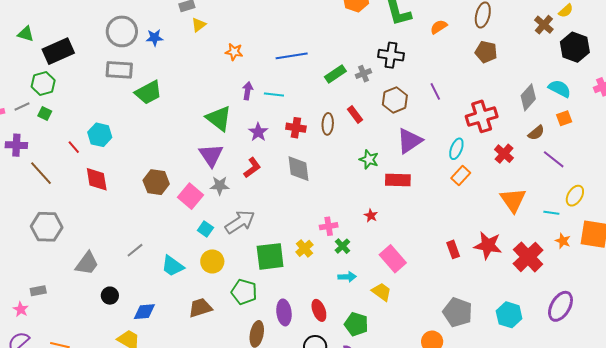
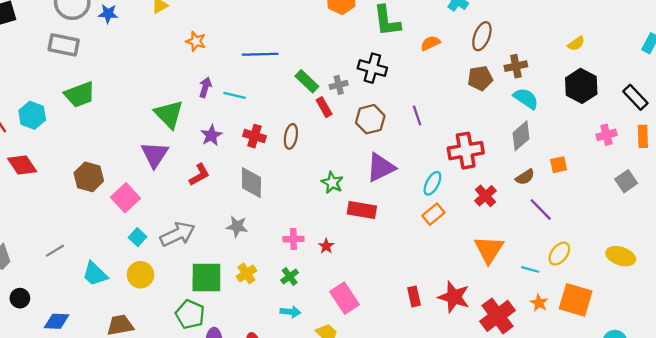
brown cross: (544, 25) -> (516, 66), moved, turned 30
brown pentagon: (486, 52) -> (480, 78), turned -30
green rectangle: (335, 74) -> (307, 81), turned 70
cyan semicircle: (560, 89) -> (526, 98), moved
green trapezoid: (148, 92) -> (80, 95), moved
red rectangle: (355, 114) -> (324, 107), moved
red diamond: (97, 179) -> (22, 165), turned -32
gray star: (220, 186) -> (237, 226), moved
pink cross: (329, 226) -> (293, 239), moved
green pentagon: (244, 292) -> (190, 314), moved

